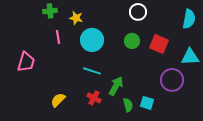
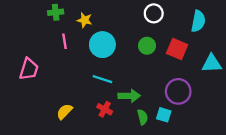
cyan semicircle: (189, 19) -> (198, 21), moved
purple circle: (172, 80) -> (178, 91), moved
green arrow: (116, 86) -> (129, 96), turned 60

